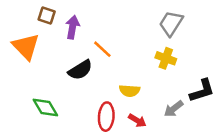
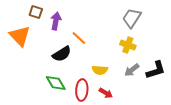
green diamond: (45, 108) -> (56, 83), moved
gray arrow: (174, 109) -> (132, 70), moved

